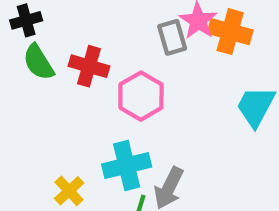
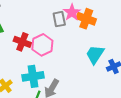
red cross: (89, 66) -> (22, 42), moved

